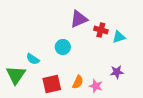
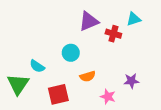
cyan triangle: (119, 37) -> (134, 19), moved
orange semicircle: (78, 82) -> (88, 76), moved, turned 48

